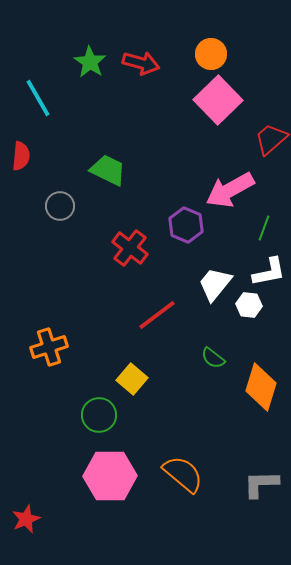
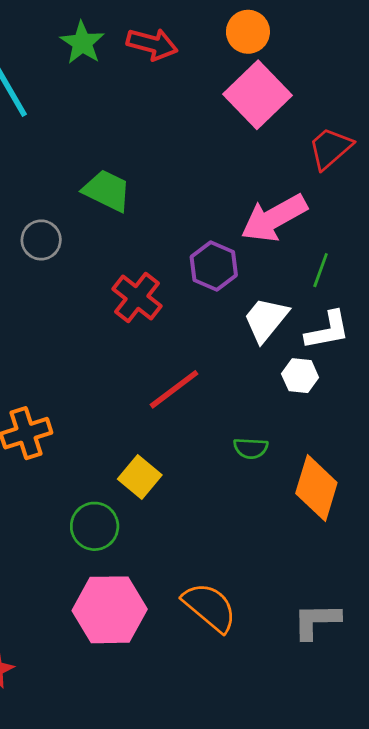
white trapezoid: (215, 284) -> (266, 319), moved
green semicircle: (213, 358) -> (251, 448), turned -35

